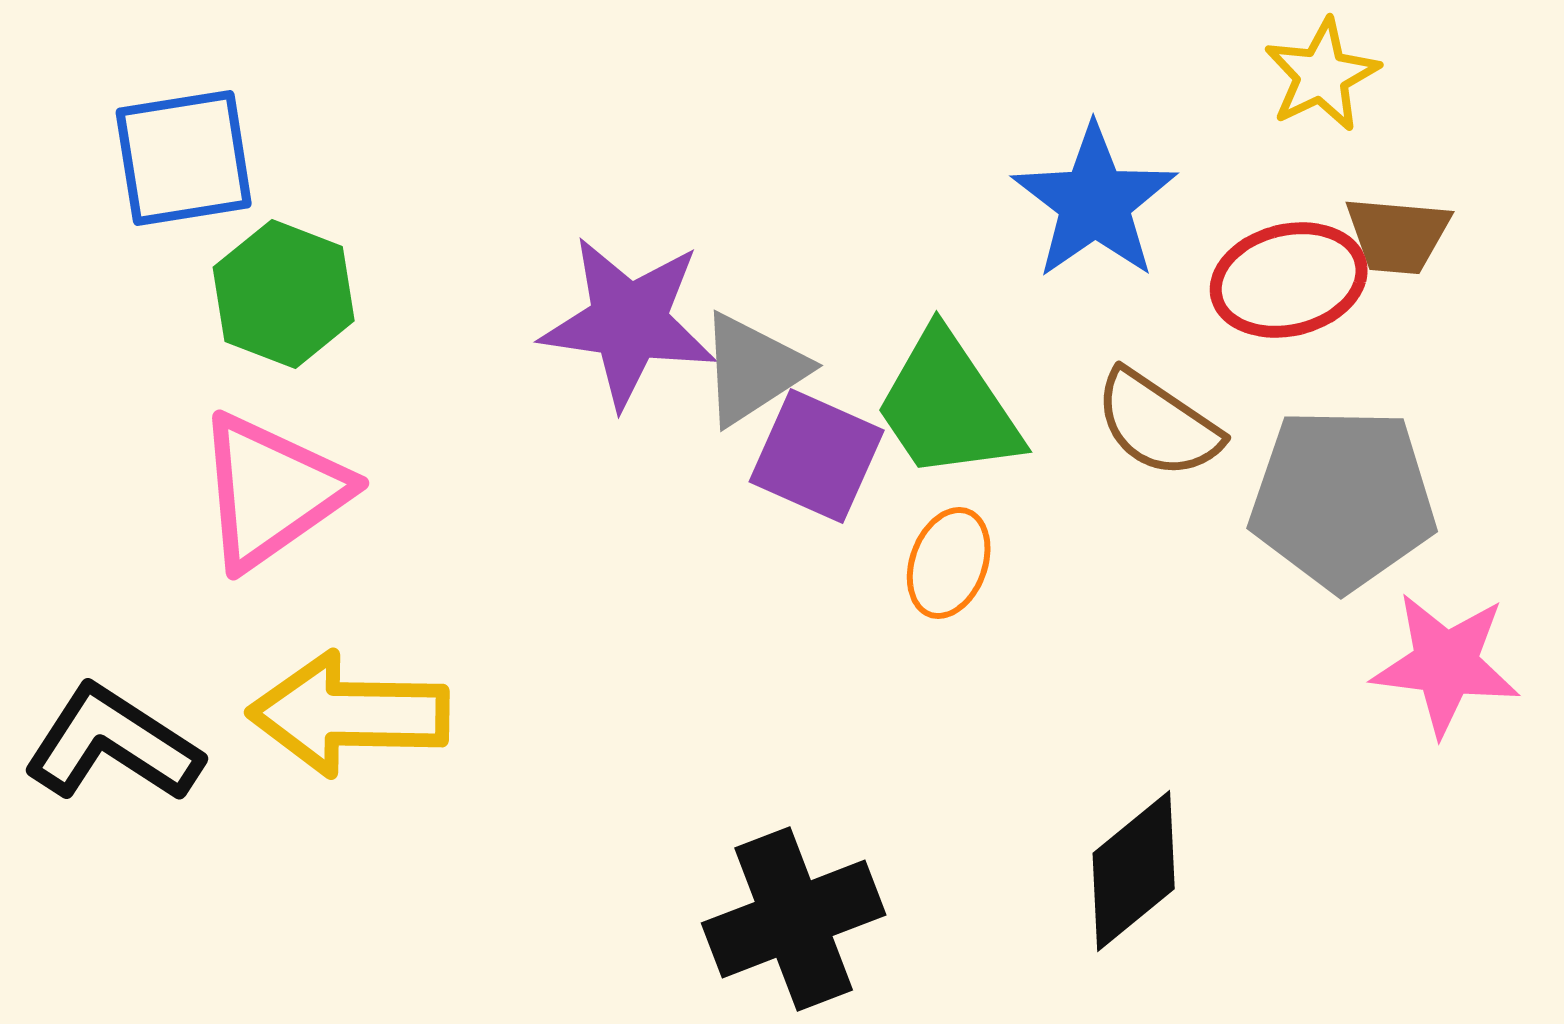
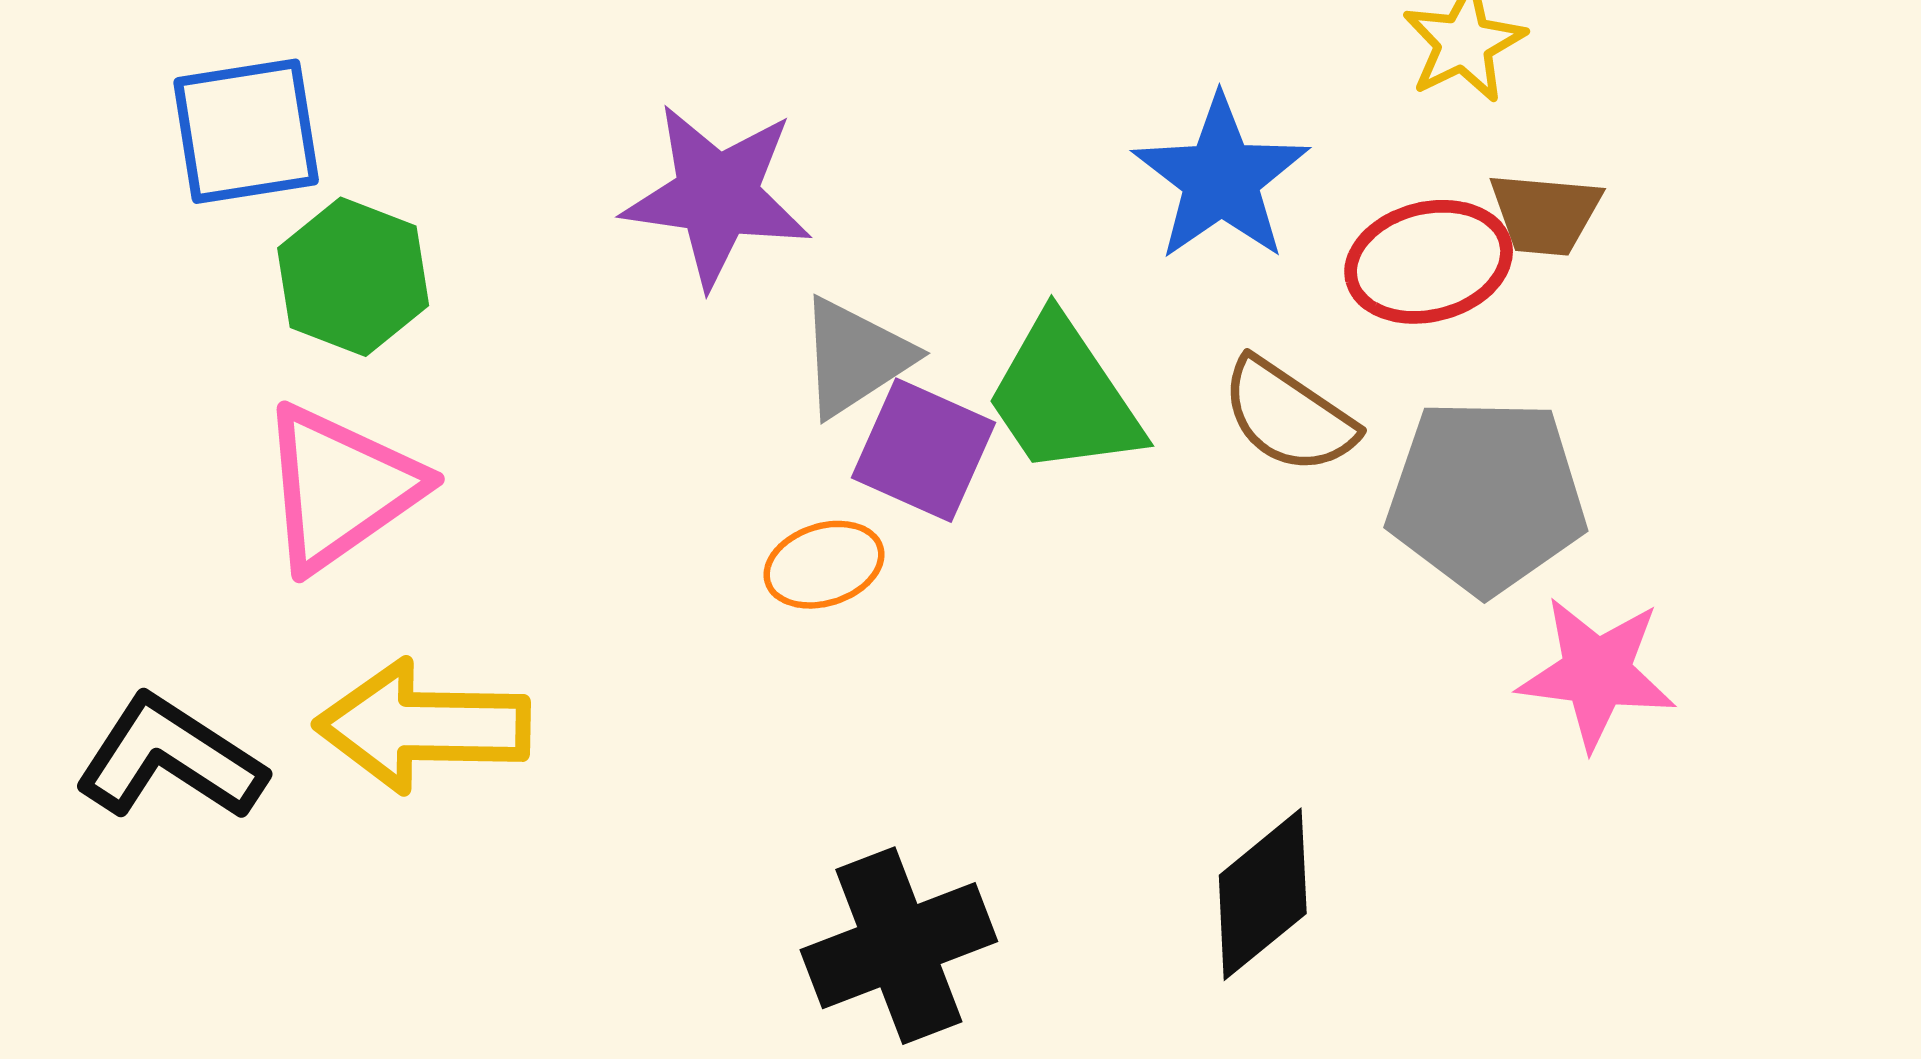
purple star: (629, 322) -> (717, 195), moved
orange ellipse: (949, 563) -> (824, 565), moved, turned 52

